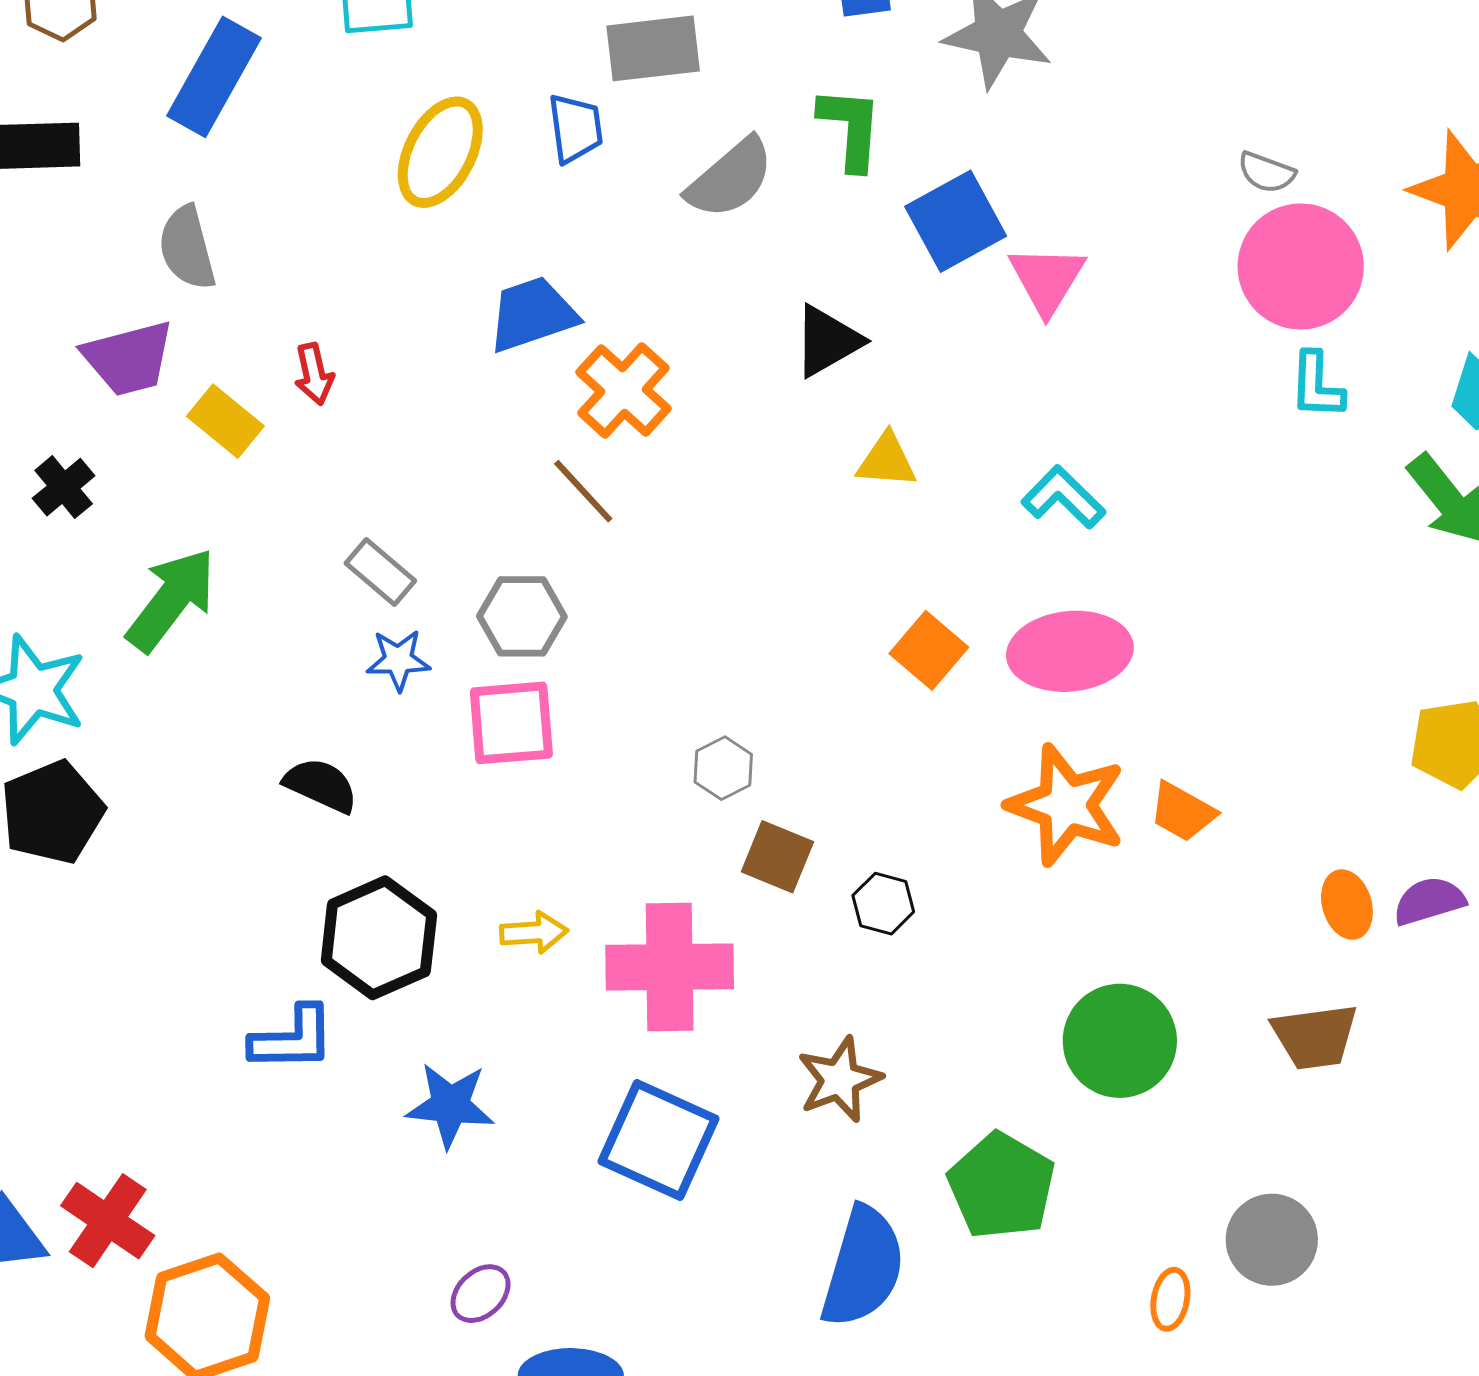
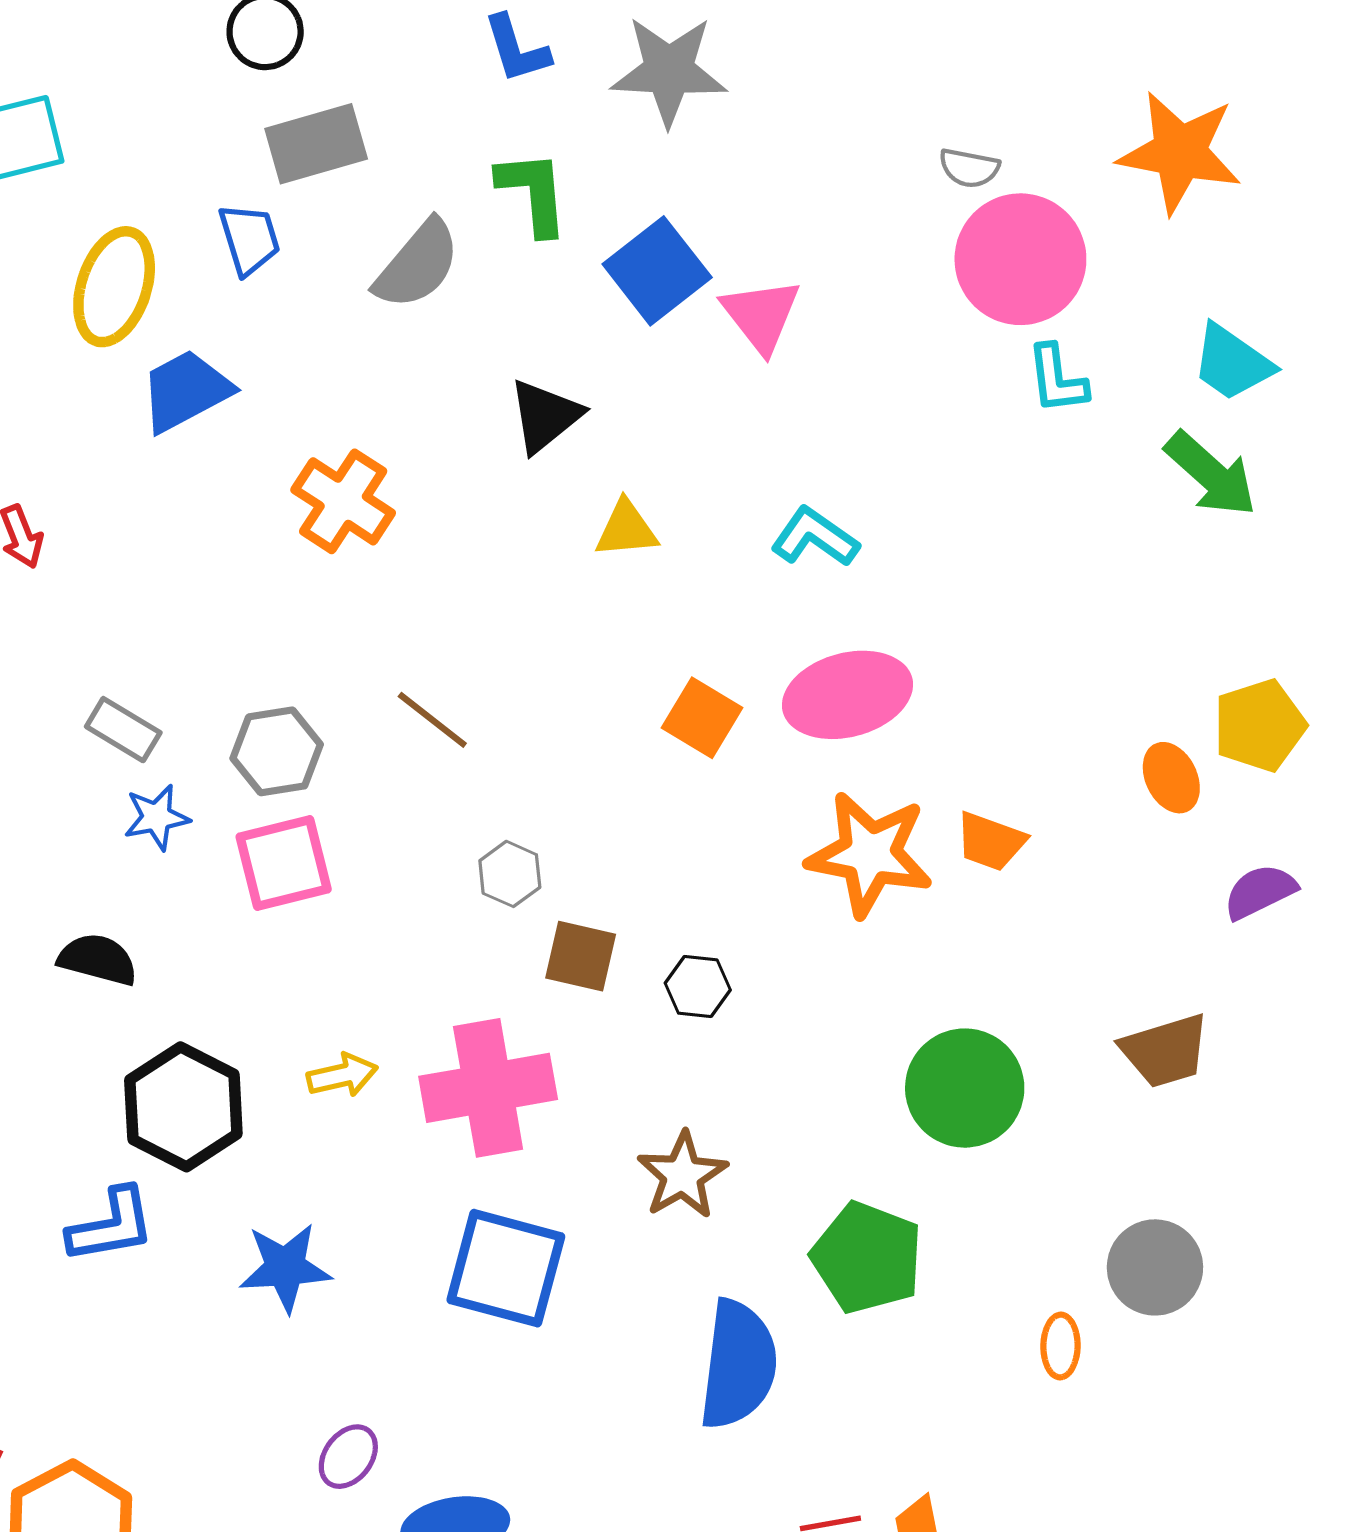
blue trapezoid: (532, 314) -> (186, 391), moved
brown line: (583, 491) -> (432, 720), moved
orange ellipse: (1347, 905) -> (1171, 778), moved

